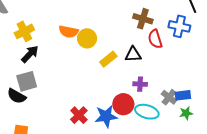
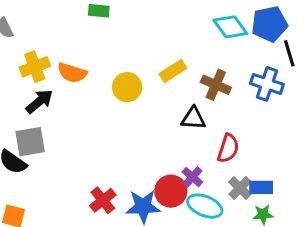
brown cross: (143, 19) -> (216, 85), moved
orange semicircle: (69, 32) -> (72, 73), moved
red semicircle: (155, 39) -> (228, 148), moved, turned -150
yellow rectangle: (108, 59) -> (173, 71), moved
purple cross: (140, 84) -> (192, 177), moved, turned 32

